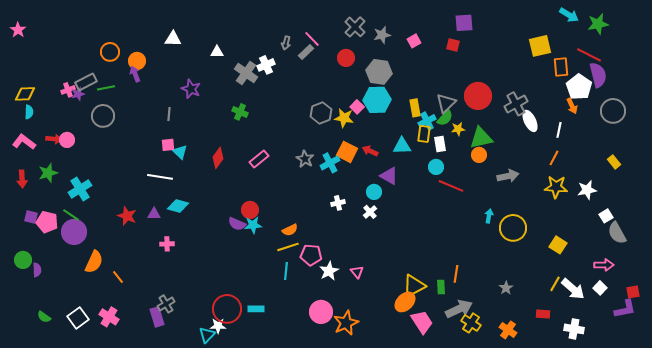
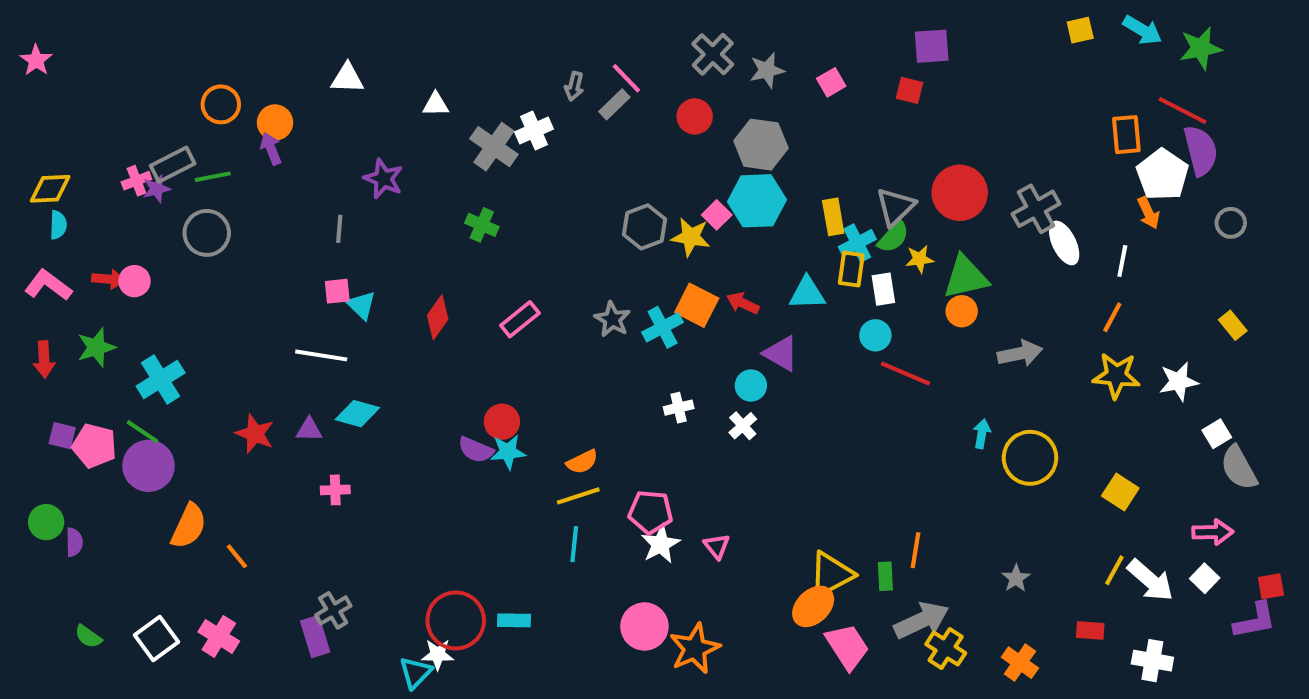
yellow square: (540, 46) -> (1080, 30), moved, size x0.6
gray circle: (613, 111) -> (1231, 223), size x0.6
pink pentagon: (311, 255) -> (650, 512), moved

